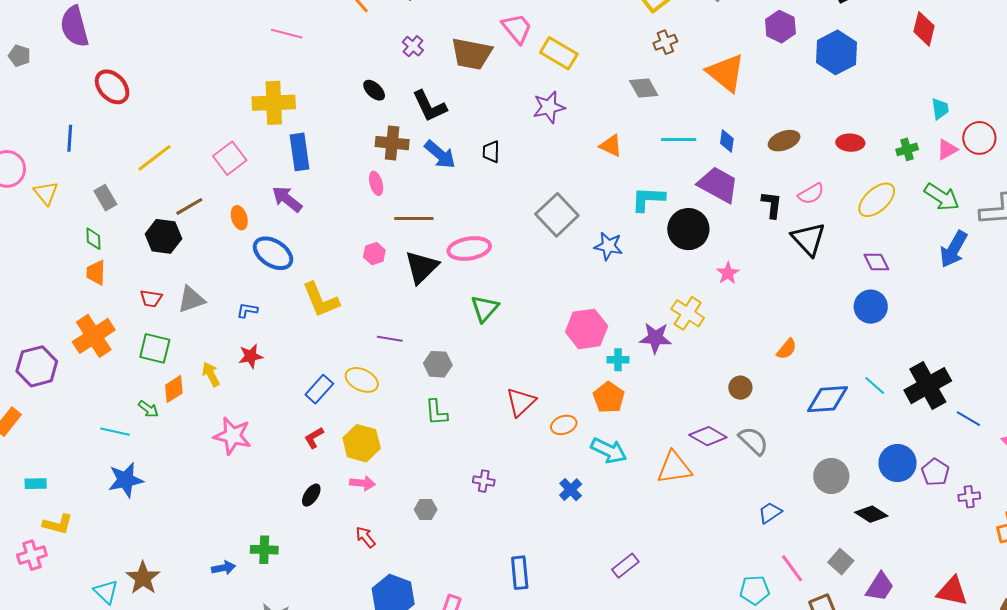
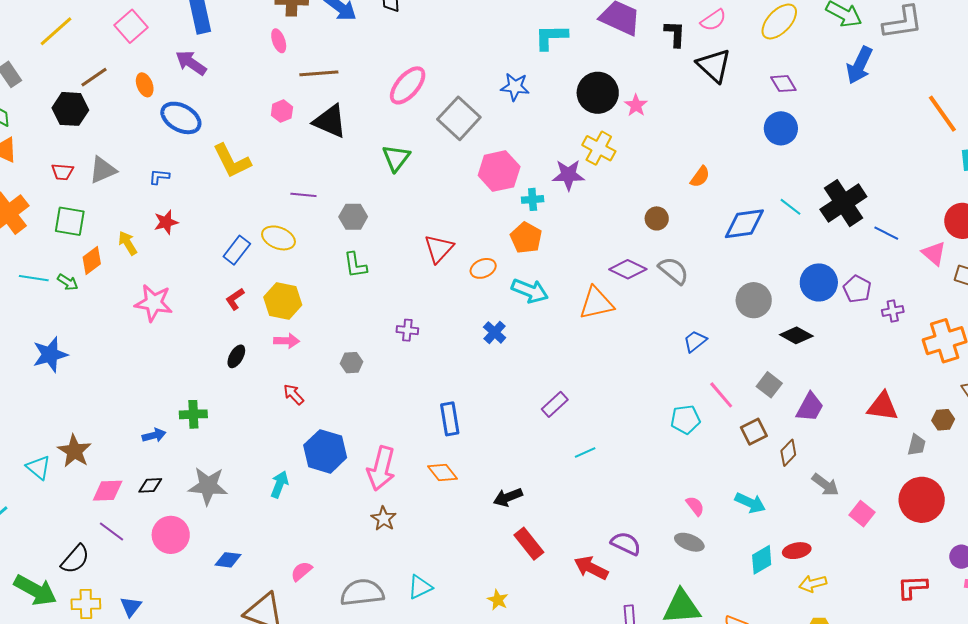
gray square: (557, 215) -> (459, 118), moved
black circle: (688, 229) -> (598, 93), moved
pink ellipse: (469, 249) -> (408, 85), moved, turned -36
black triangle: (421, 267) -> (330, 121), turned -48
cyan line: (115, 432) -> (34, 278), moved

